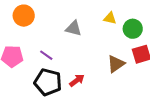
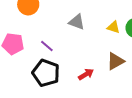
yellow triangle: (110, 18) -> (114, 27), moved
red arrow: (77, 80) -> (86, 74), moved

